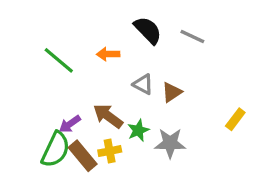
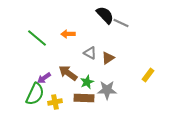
black semicircle: (148, 30) -> (105, 15), moved
yellow cross: (110, 151) -> (55, 102), moved
brown rectangle: (83, 156) -> (84, 98), moved, turned -48

